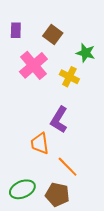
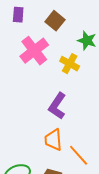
orange trapezoid: (40, 143) -> (53, 140), moved
orange line: (68, 167) -> (79, 155), moved

